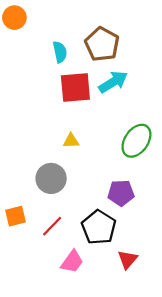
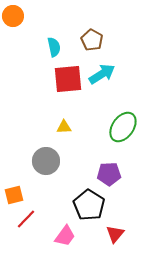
brown pentagon: (102, 44) -> (92, 40), size x0.7
red line: (52, 226) -> (26, 219), moved

